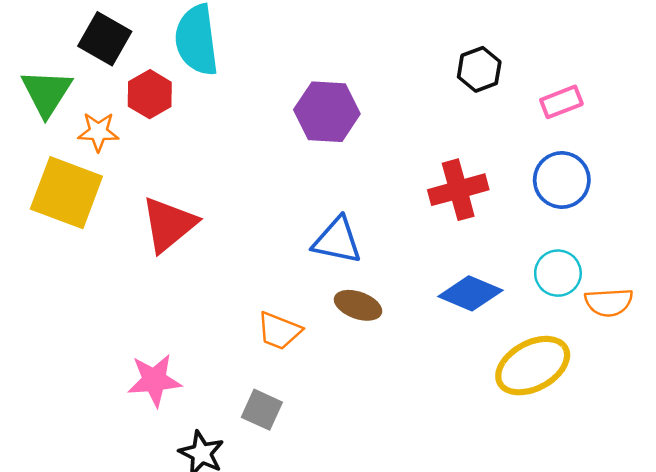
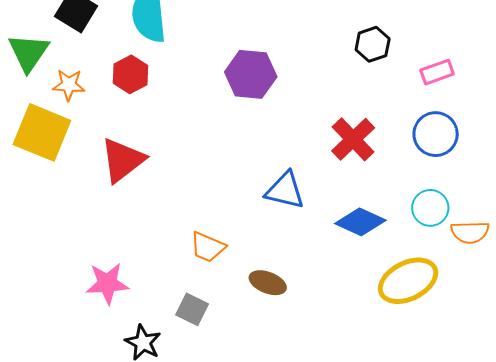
red hexagon: (150, 94) -> (130, 74), moved
red cross: (458, 190) -> (353, 139), turned -30
blue triangle: (337, 240) -> (285, 191), moved
brown ellipse: (358, 305) -> (268, 283), moved

